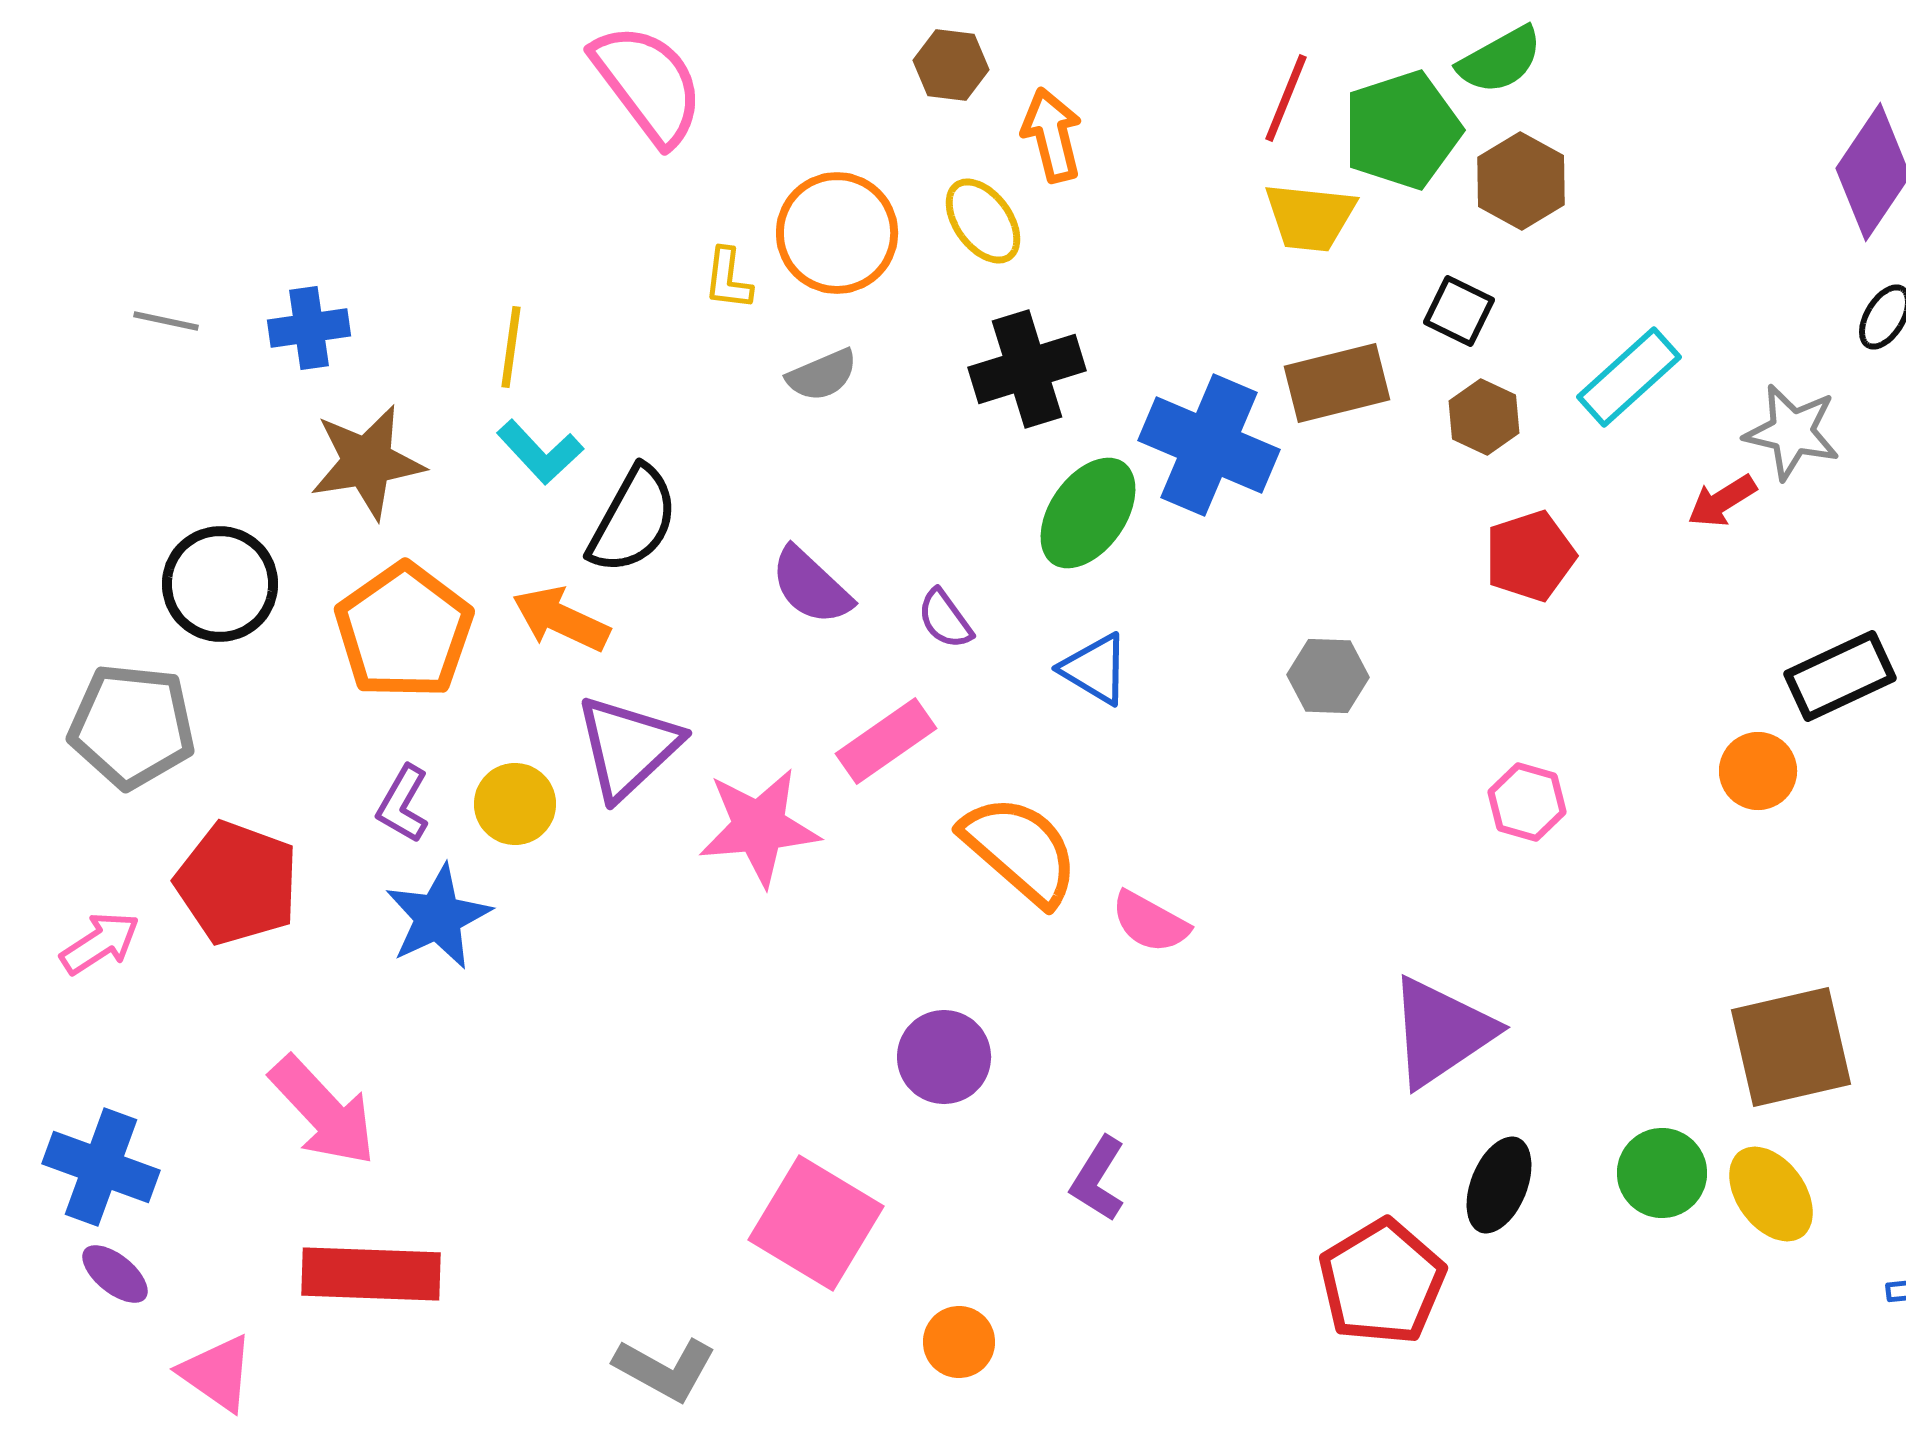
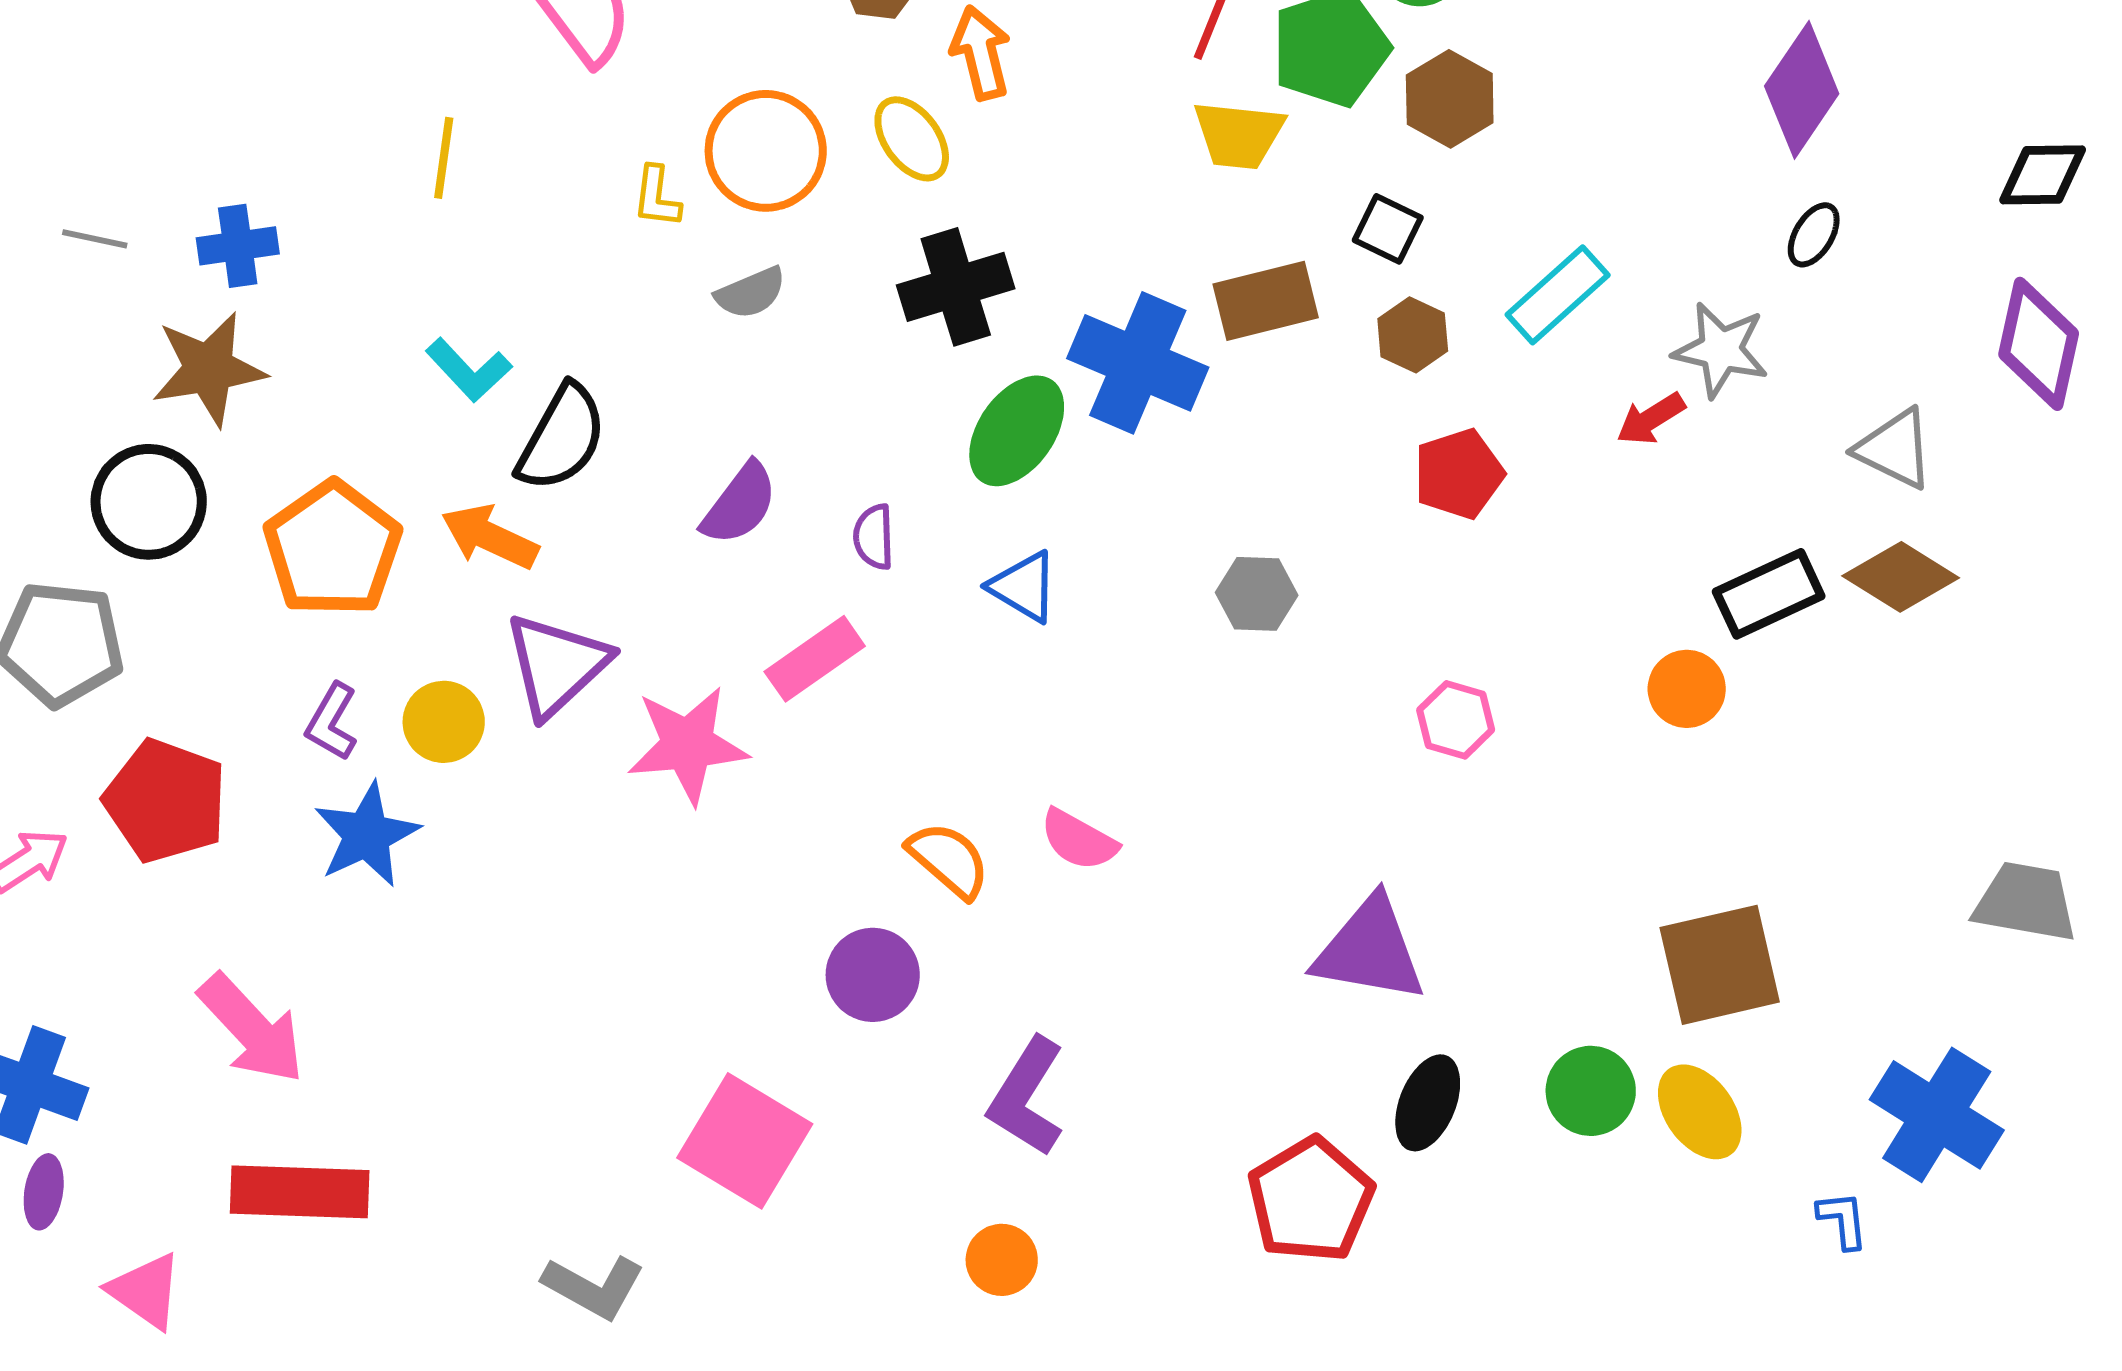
yellow line: (511, 347) -> (444, 158), moved
brown star: (367, 462) -> (209, 369), moved
purple semicircle: (811, 586) -> (740, 504), turned -96
purple semicircle: (945, 619) -> (874, 537), turned 34
orange semicircle: (1020, 850) -> (949, 860), moved, size x0.7
purple triangle: (1441, 1032) -> (1370, 950), turned 44
purple L-shape: (1098, 1179) -> (1027, 1097), size x1.4
purple ellipse: (115, 1274) -> (44, 1192), turned 60
orange circle: (959, 1342) -> (1002, 1260), moved

